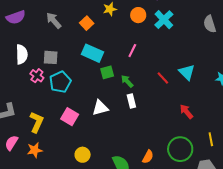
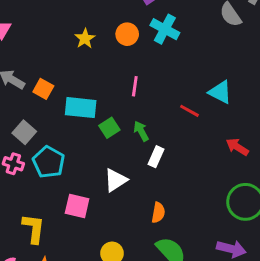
orange square: (87, 23) -> (43, 89), moved
gray square: (51, 57) -> (24, 132), turned -35
green arrow: (127, 81) -> (141, 131), turned 32
white rectangle: (131, 101) -> (156, 157), turned 56
orange semicircle: (148, 157) -> (158, 213), moved

